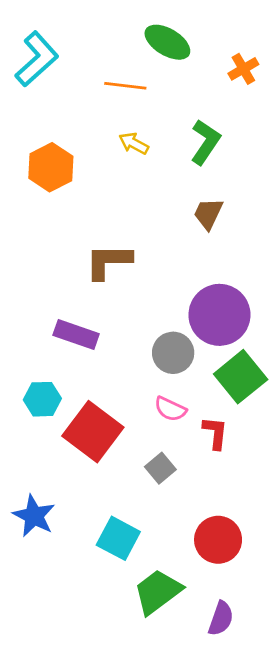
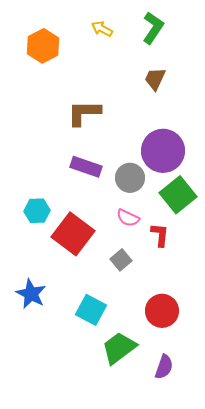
purple rectangle: (76, 335) -> (86, 167), moved

